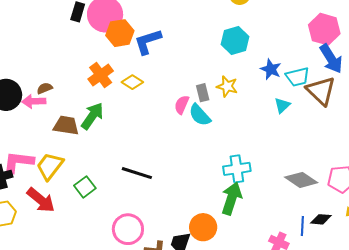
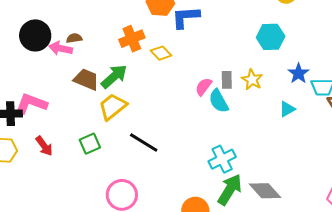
cyan triangle: (282, 105) -> (287, 109), moved
yellow trapezoid: (50, 166) -> (113, 107), moved
cyan cross: (237, 169) -> (222, 159), moved, turned -32
gray diamond: (301, 180) -> (265, 191), moved
red arrow: (41, 200) -> (44, 146), size x0.7

